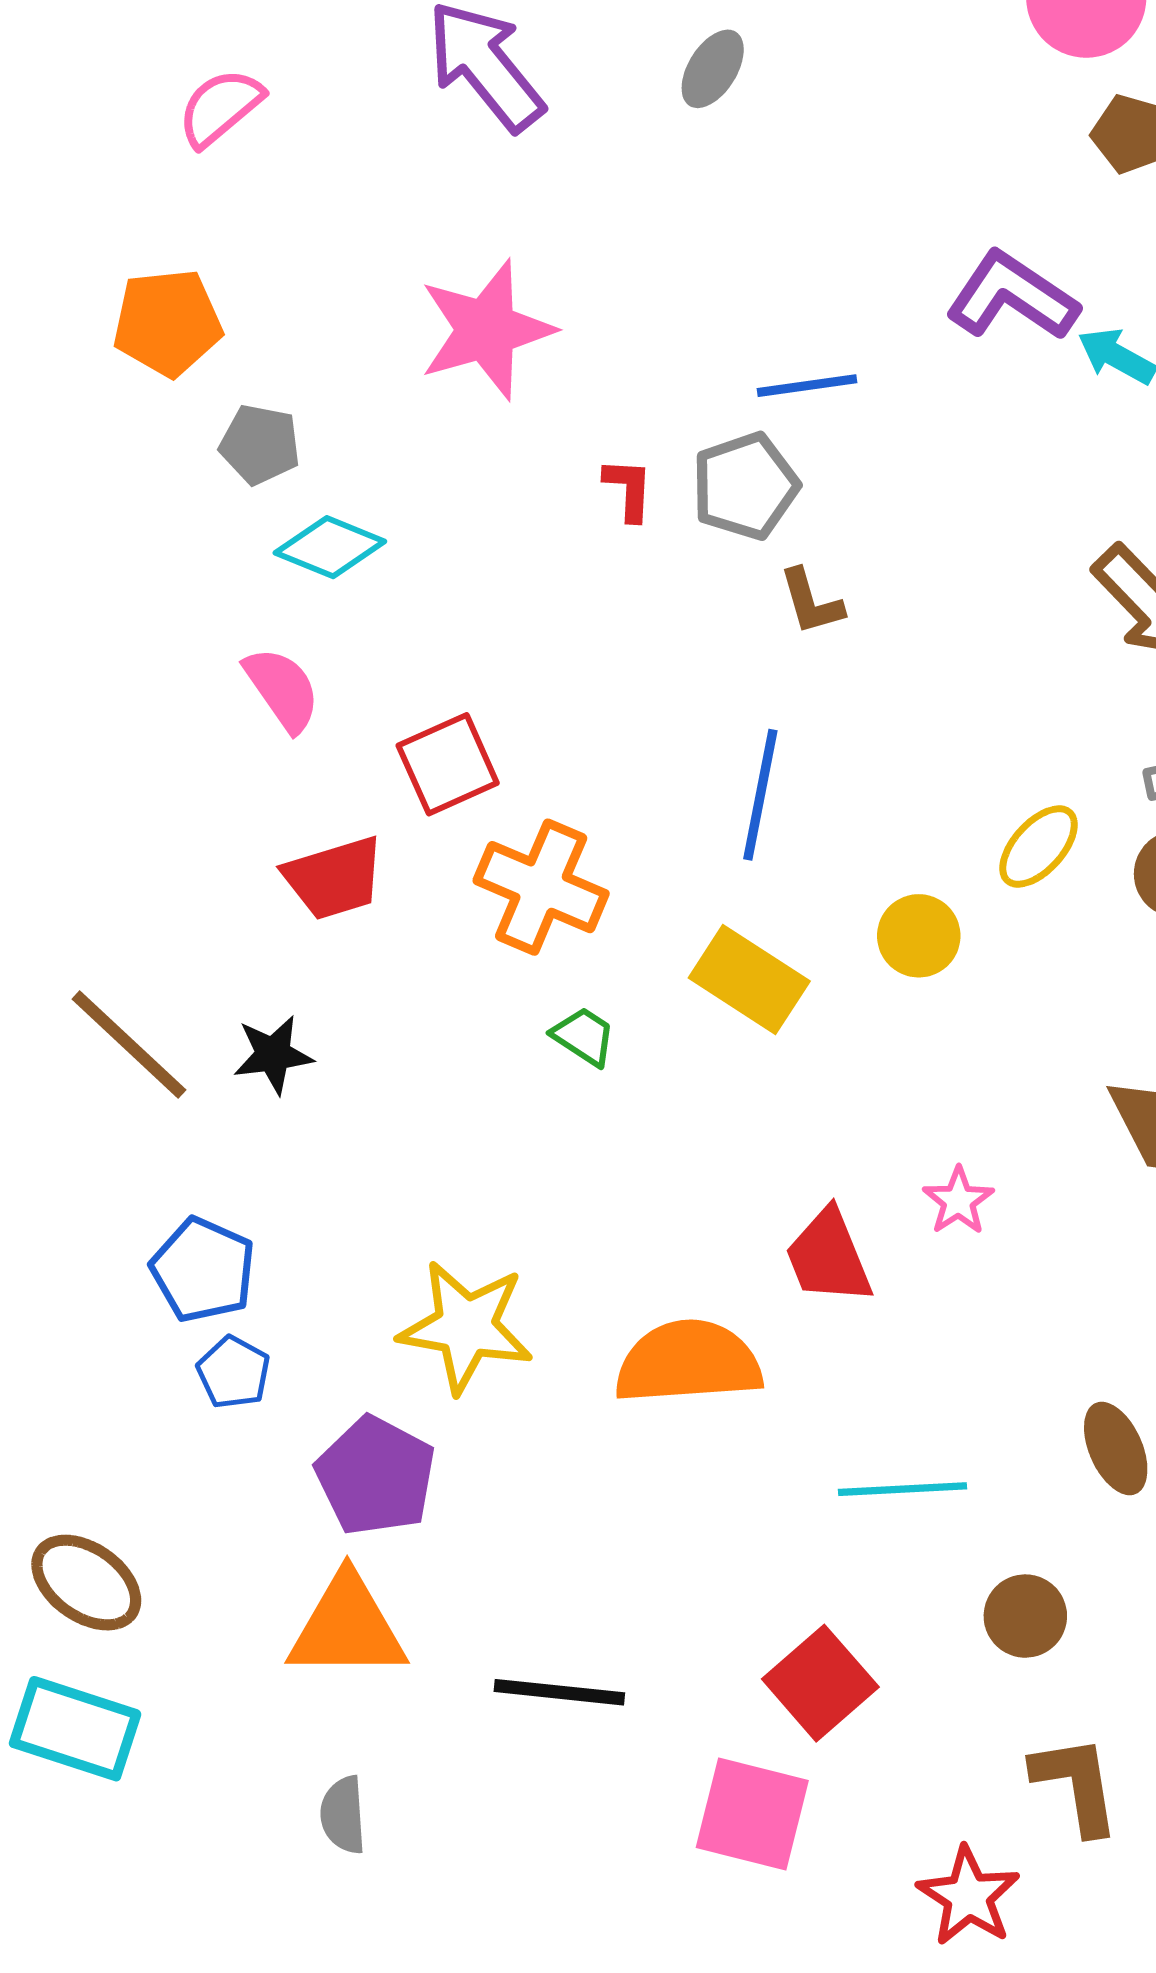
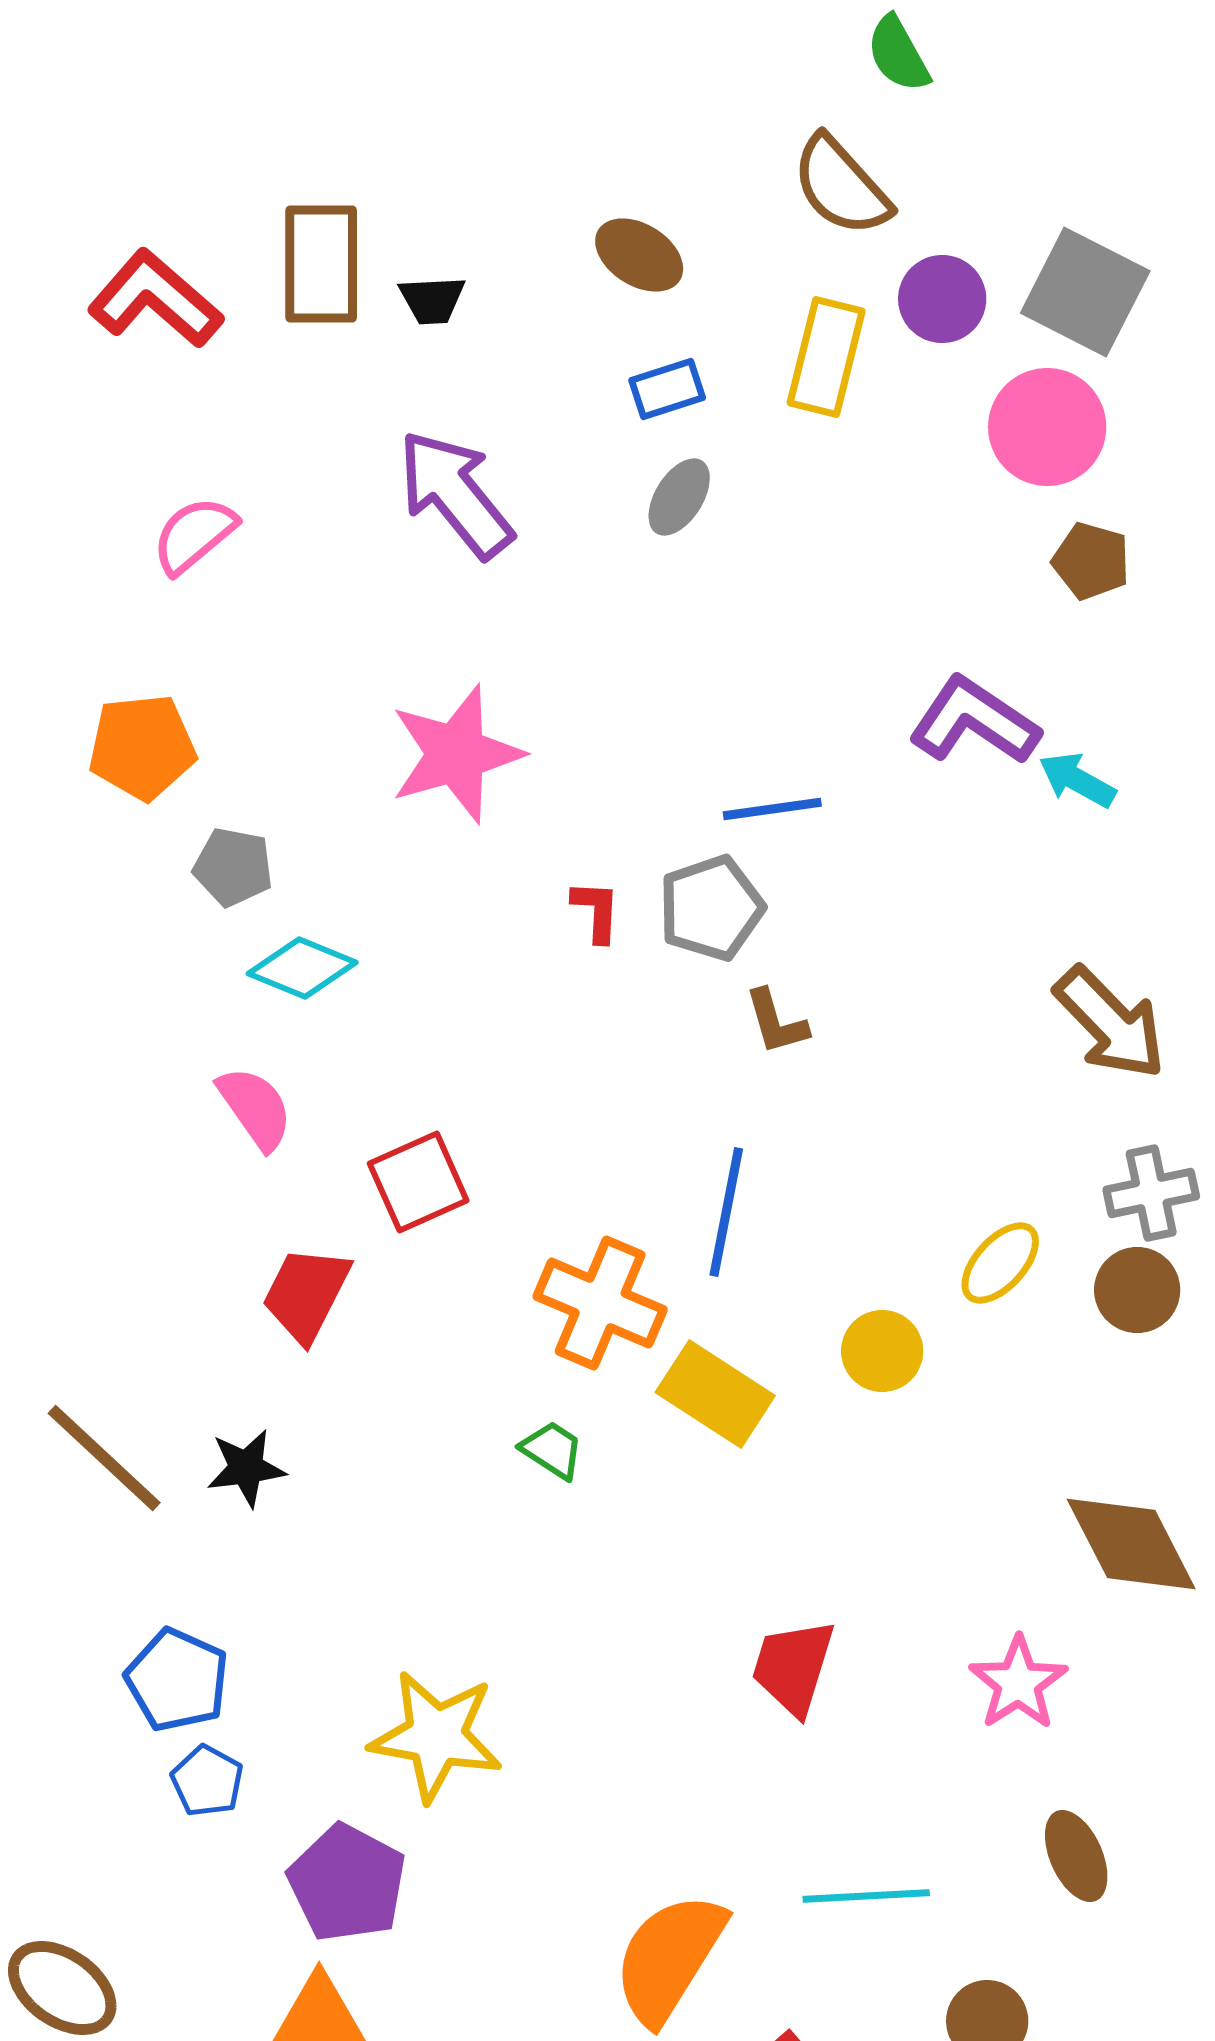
red trapezoid: (334, 878) -> (306, 1294), turned 134
orange cross: (541, 887) -> (600, 1303), moved
pink star: (958, 1201) -> (1018, 1683), moved, size x1.4
red trapezoid: (828, 1257) -> (793, 1667), turned 39
orange semicircle: (688, 1362) -> (669, 1958), moved, turned -54

